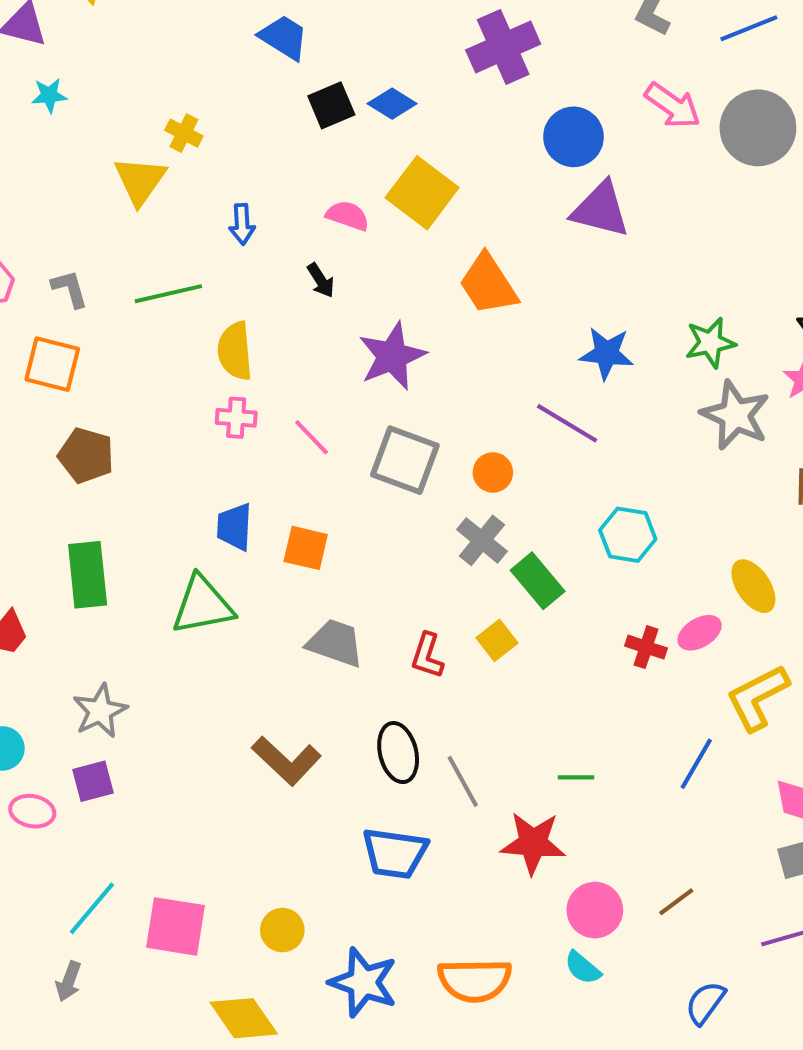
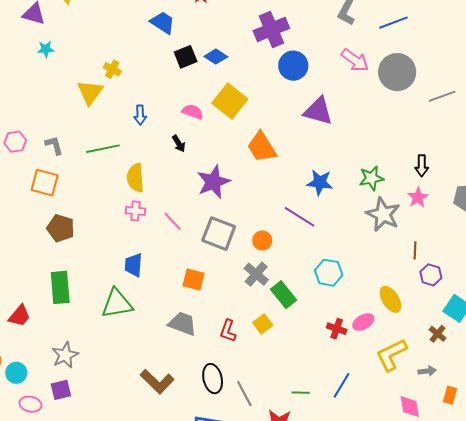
blue circle: (573, 137) -> (293, 66), moved
orange square: (306, 548) -> (193, 279), moved
blue line: (696, 764) -> (341, 385), moved

